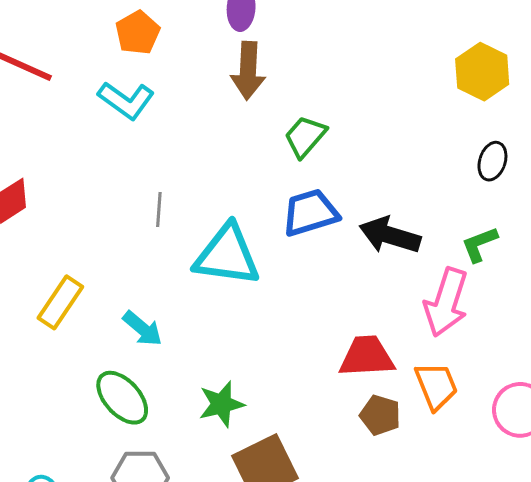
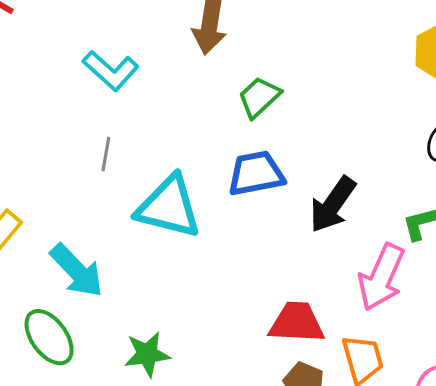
cyan L-shape: (126, 100) -> (111, 71), moved
black arrow: (390, 235) -> (333, 205), turned -78
cyan arrow: (143, 329) -> (77, 271), size x1.4

